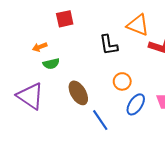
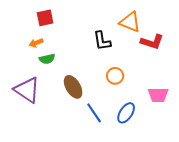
red square: (65, 19) -> (45, 18), moved
blue ellipse: (136, 104) -> (126, 113), moved

